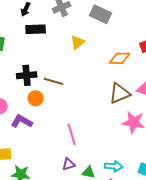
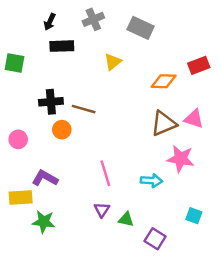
purple L-shape: (22, 121) -> (45, 178), moved
purple triangle: (69, 164) -> (102, 210), turned -40
cyan arrow: (114, 166) -> (151, 181), moved

